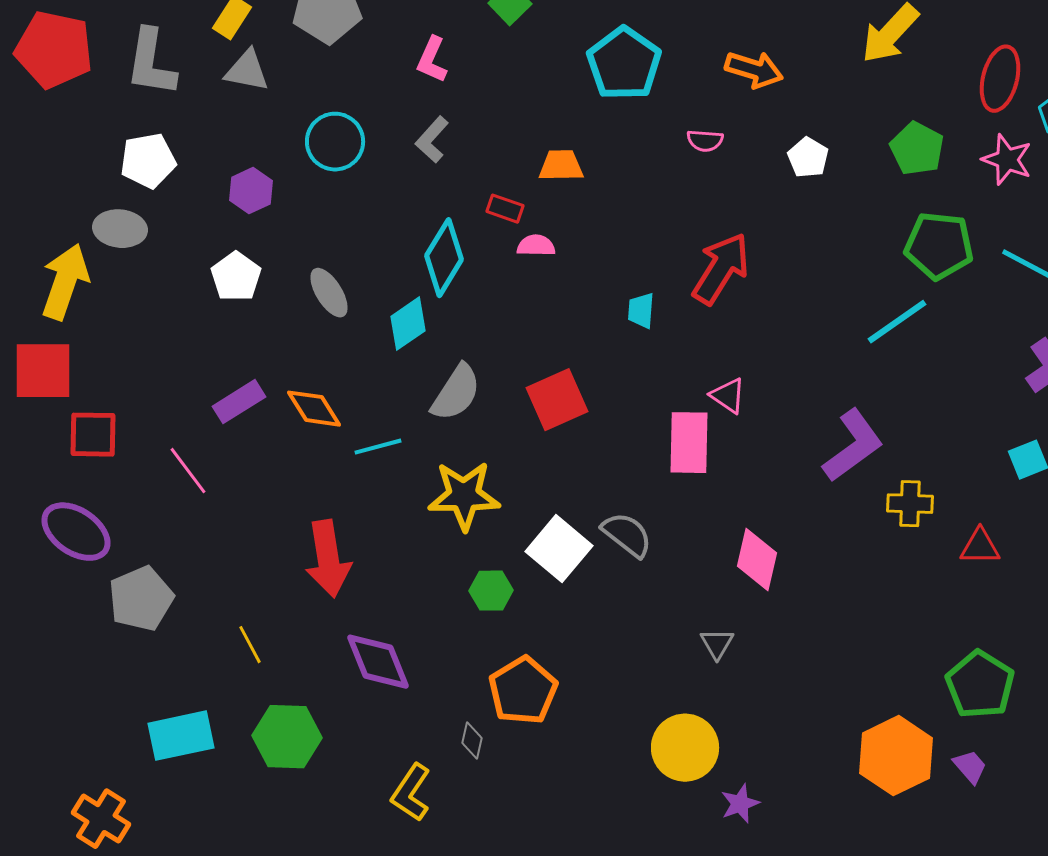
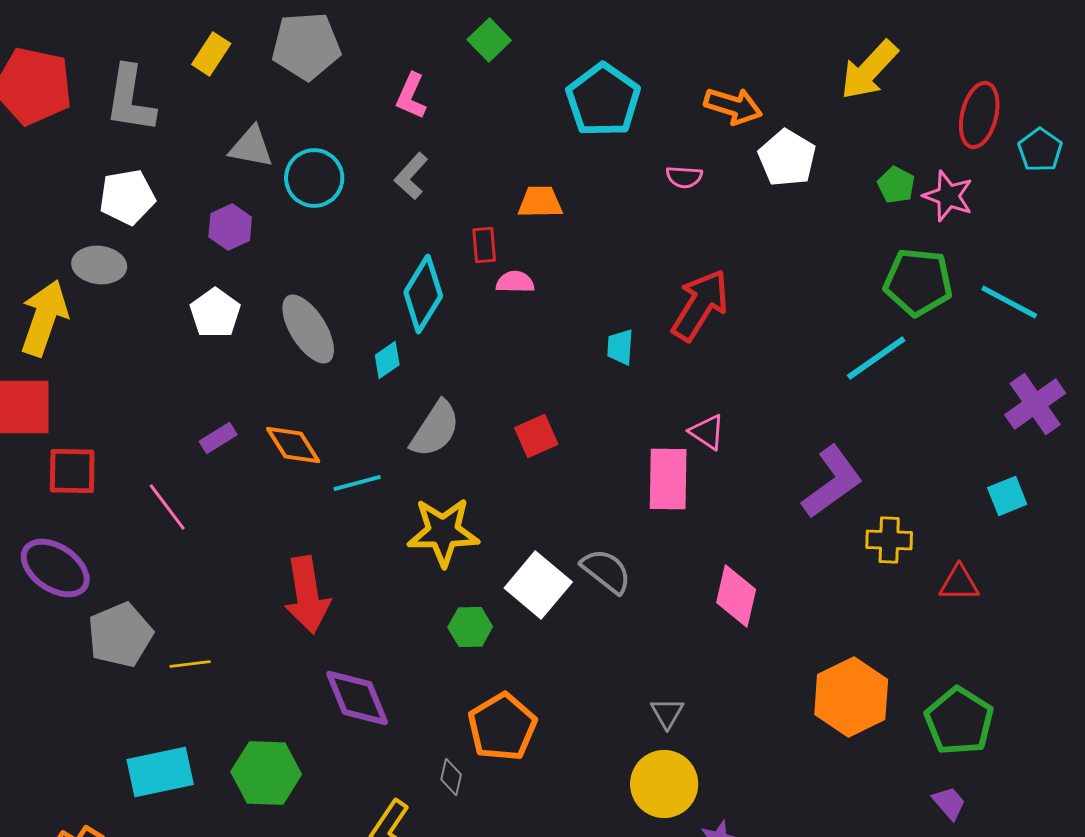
gray triangle: (247, 71) -> (251, 147), moved
green pentagon: (917, 149) -> (896, 185), size x0.7
white pentagon: (808, 158) -> (787, 158), moved, size x1.4
pink star: (1007, 160) -> (948, 196), moved
red rectangle: (505, 209) -> (484, 245), turned 66
gray ellipse: (329, 293) -> (308, 329), size x1.4
cyan diamond: (408, 324) -> (387, 360), size x0.7
red square: (557, 400) -> (536, 436), size x0.7
purple rectangle: (239, 402) -> (218, 438), size x0.7
gray triangle: (717, 644) -> (667, 713), moved
yellow line: (250, 645) -> (190, 664), moved, turned -69
orange hexagon: (896, 756) -> (851, 697), moved

